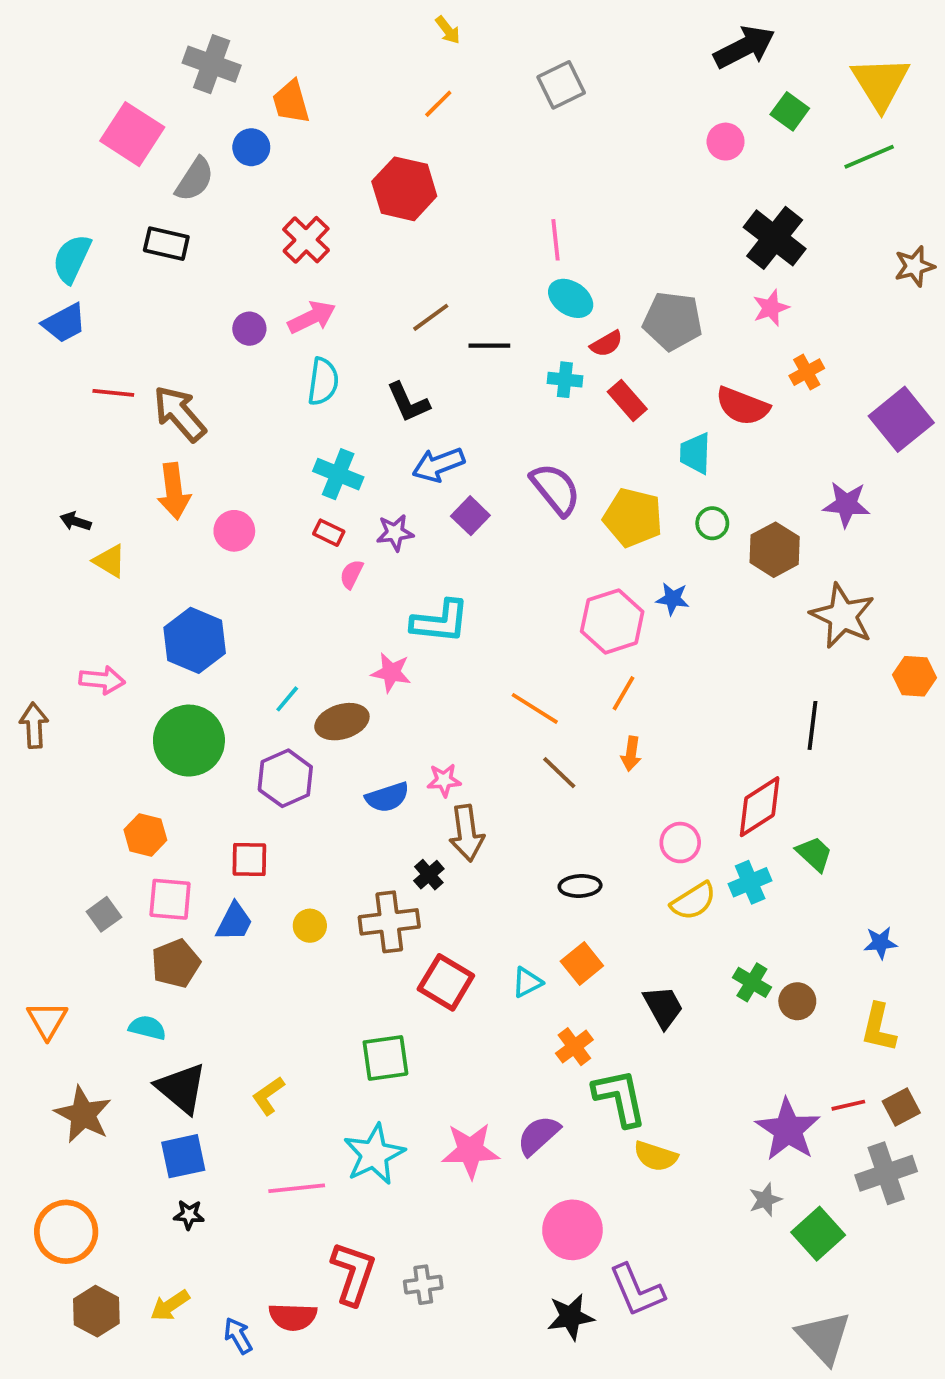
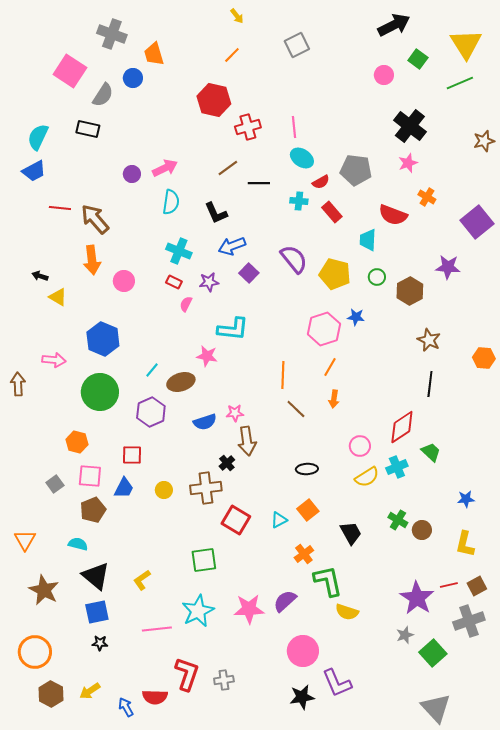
red cross: (306, 240) -> (248, 127), moved, turned 30
orange cross: (807, 372) -> (427, 197), turned -30
brown star: (843, 616) -> (429, 340), moved, size x0.7
orange line: (535, 708) -> (283, 375), turned 60

